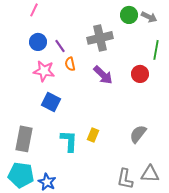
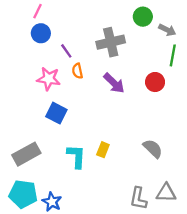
gray arrow: (149, 17) -> (167, 30), moved
blue circle: (38, 42) -> (41, 33), moved
gray semicircle: (138, 134) -> (153, 149), turned 96
gray rectangle: (24, 139) -> (26, 154), turned 50

